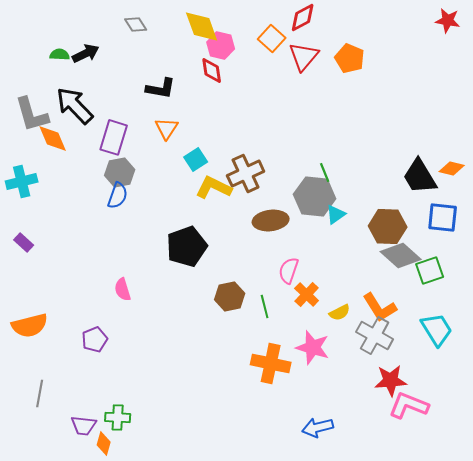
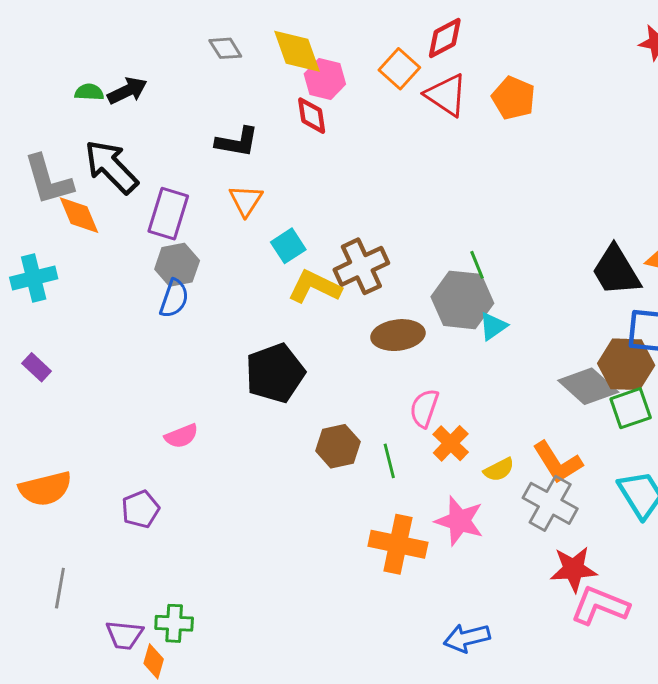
gray diamond: (136, 24) -> (225, 48), moved
red triangle: (304, 56) -> (446, 95), turned -36
brown hexagon: (388, 226) -> (626, 364), moved
pink semicircle: (123, 289) -> (181, 436), turned -95

